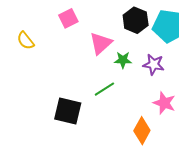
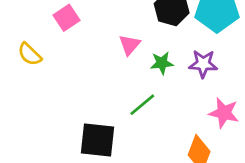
pink square: (68, 18) -> (66, 18), moved
pink triangle: (101, 43) -> (129, 45), size x0.7

